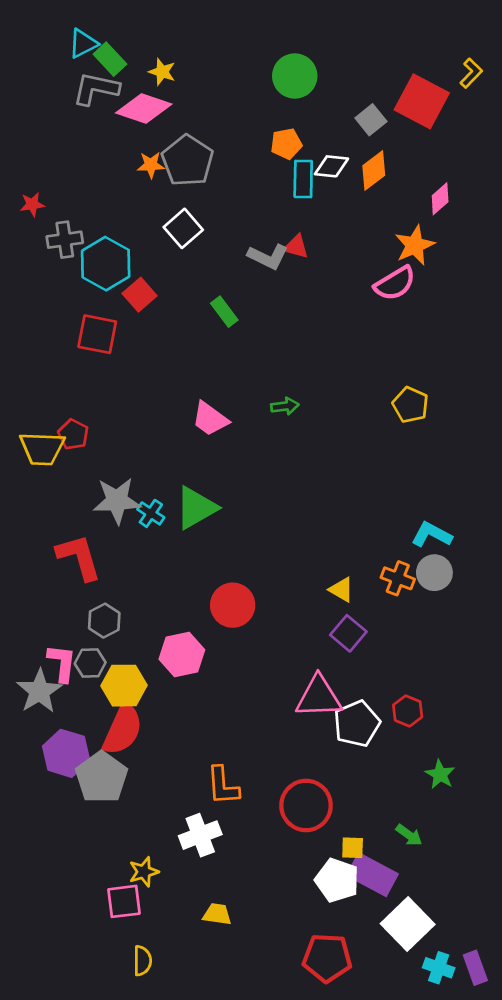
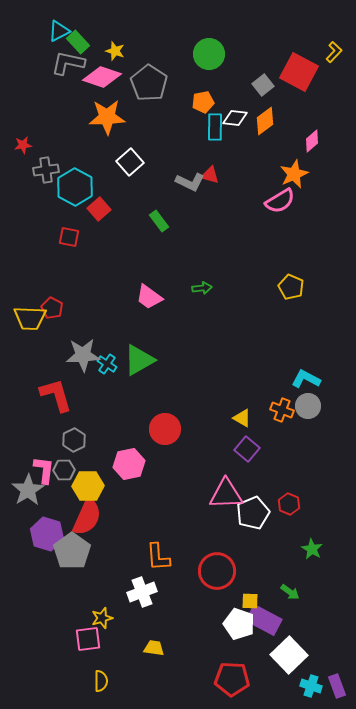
gray pentagon: (188, 161) -> (149, 83), moved
orange star: (151, 165) -> (107, 117), size x1.8
red square: (97, 334) -> (69, 237), size x0.7

